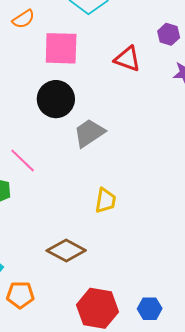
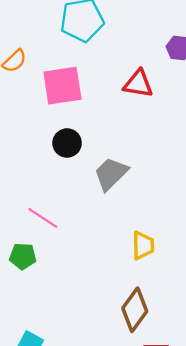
black circle: (56, 99) -> (67, 143), size x0.7
brown diamond: (66, 250) -> (135, 310), moved, turned -72

